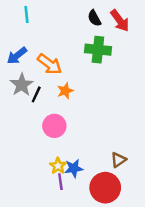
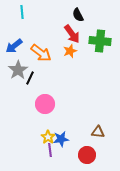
red arrow: (120, 21) -> (72, 34), moved
green cross: (98, 50) -> (100, 41), moved
orange star: (65, 91) -> (70, 51), moved
brown triangle: (119, 160) -> (98, 132), turned 40
red circle: (105, 188) -> (87, 155), size x0.7

